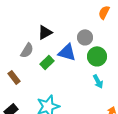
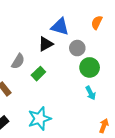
black triangle: (45, 32) -> (46, 44), moved
blue triangle: (67, 52) -> (60, 27), moved

